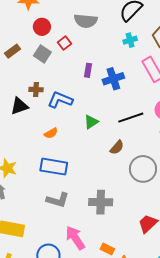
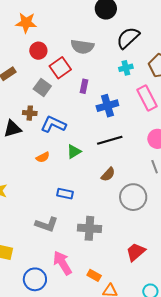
red square: (64, 43) -> (60, 68), size x1.5
gray square: (42, 54) -> (42, 88), moved
purple rectangle: (88, 70) -> (84, 86), moved
black line: (131, 118) -> (110, 140), moved
green triangle: (91, 122) -> (74, 151), moved
blue rectangle: (54, 167) -> (65, 194), moved, size x0.6

